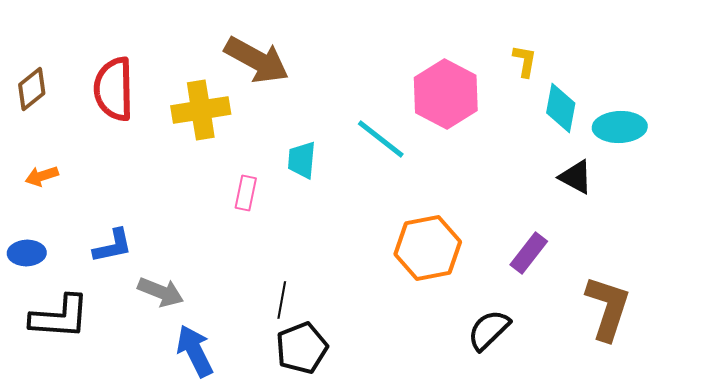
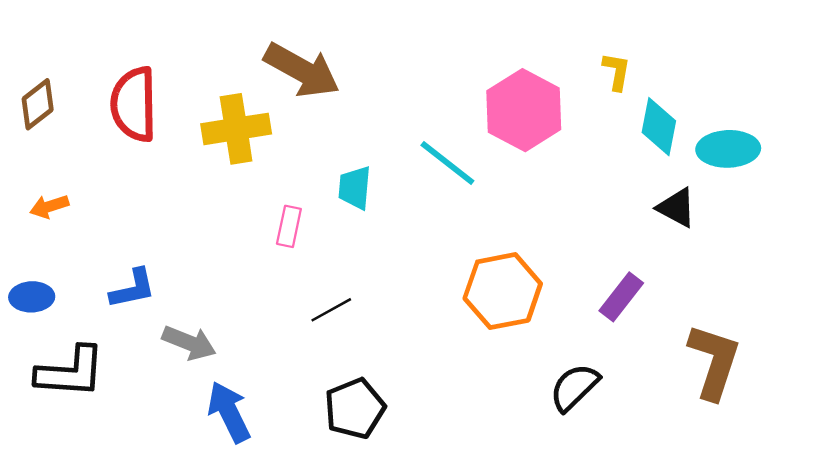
black line: (282, 300) -> (331, 310), moved, turned 51

